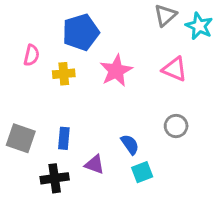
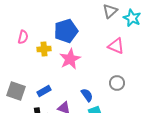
blue pentagon: (81, 32) -> (66, 31), moved
pink star: (116, 71) -> (70, 59), moved
blue rectangle: (64, 138) -> (44, 91), turned 56

